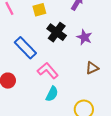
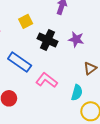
cyan semicircle: (52, 94) -> (77, 93), moved

